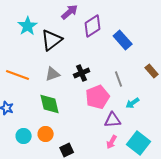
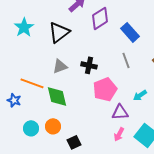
cyan star: (28, 26) -> (24, 27), moved
black cross: (82, 73) -> (89, 65), turned 35
orange line: (18, 75) -> (32, 83), moved
gray line: (119, 79) -> (126, 60), moved

